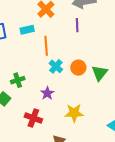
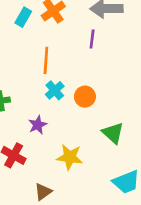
cyan rectangle: (27, 30) -> (23, 17), moved, turned -56
green triangle: (100, 73) -> (113, 133), moved, turned -36

